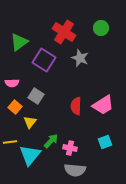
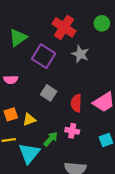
gray square: (36, 96) -> (49, 93), moved
orange square: (15, 107) -> (11, 114), moved, turned 32
yellow triangle: (30, 122) -> (29, 120), turned 32
pink cross: (70, 148) -> (72, 131), moved

